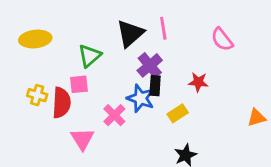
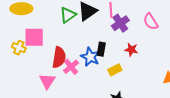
green triangle: (90, 56) -> (68, 15), moved
purple cross: (150, 65) -> (120, 23), moved
pink square: (79, 84) -> (34, 37), moved, size x1.5
red semicircle: (61, 103) -> (59, 57), moved

